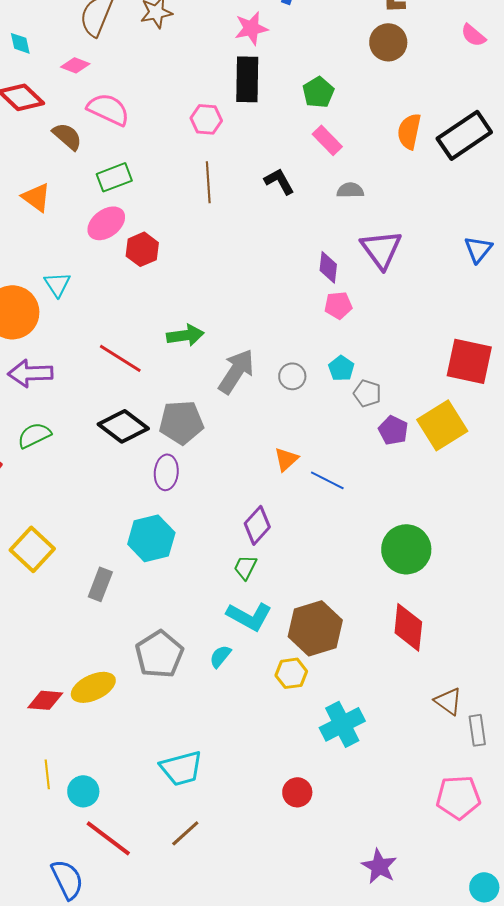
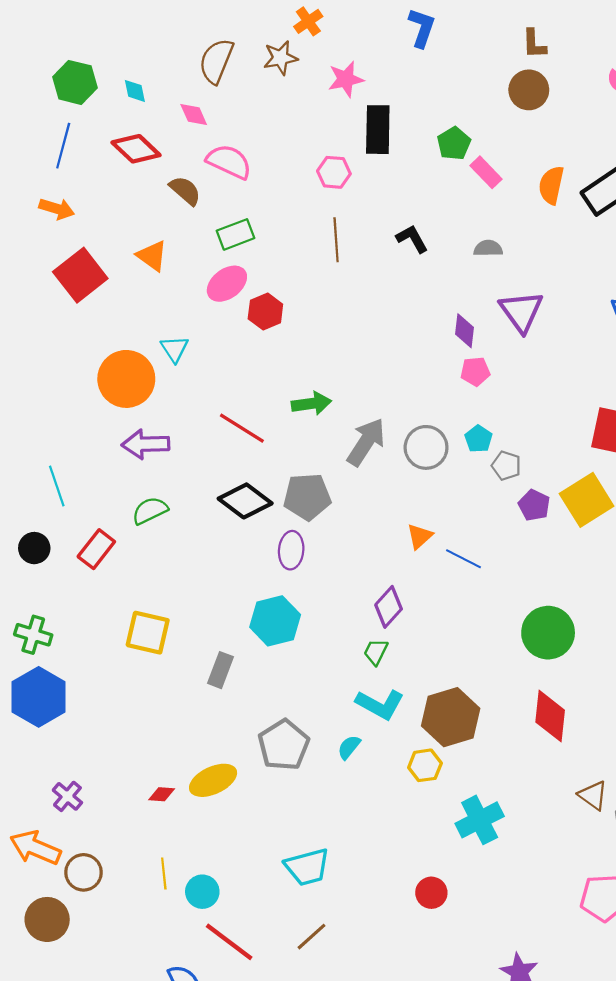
pink star: (251, 28) -> (346, 79), moved
pink diamond: (75, 65) -> (194, 115), turned 44
pink rectangle: (327, 140) -> (486, 172), moved
gray circle: (292, 376) -> (426, 447), size x1.5
yellow square: (32, 549) -> (148, 633), turned -30
red diamond: (45, 700) -> (162, 794), size x0.7

